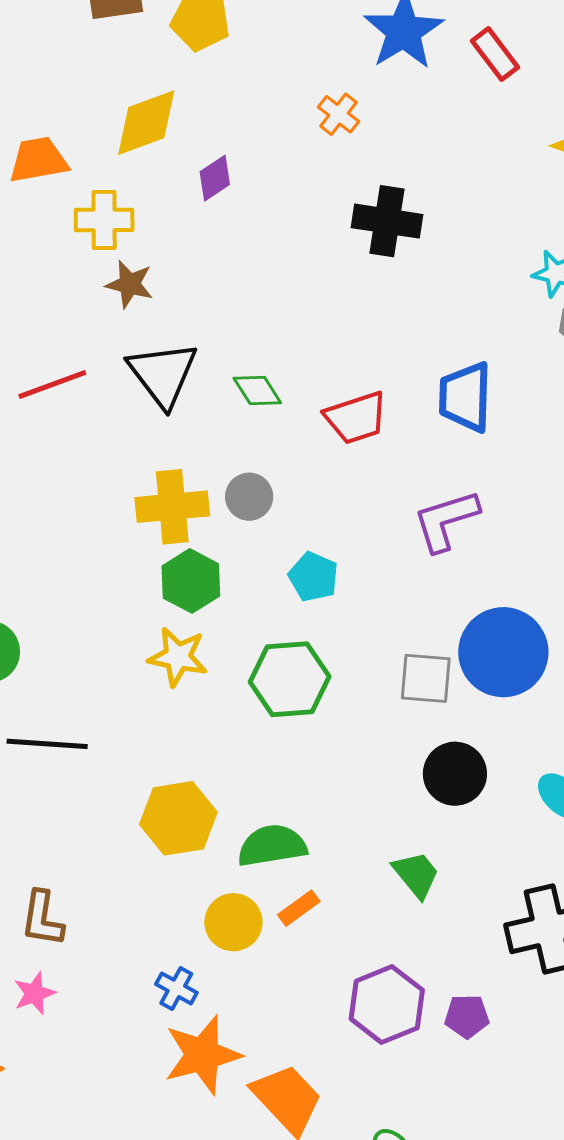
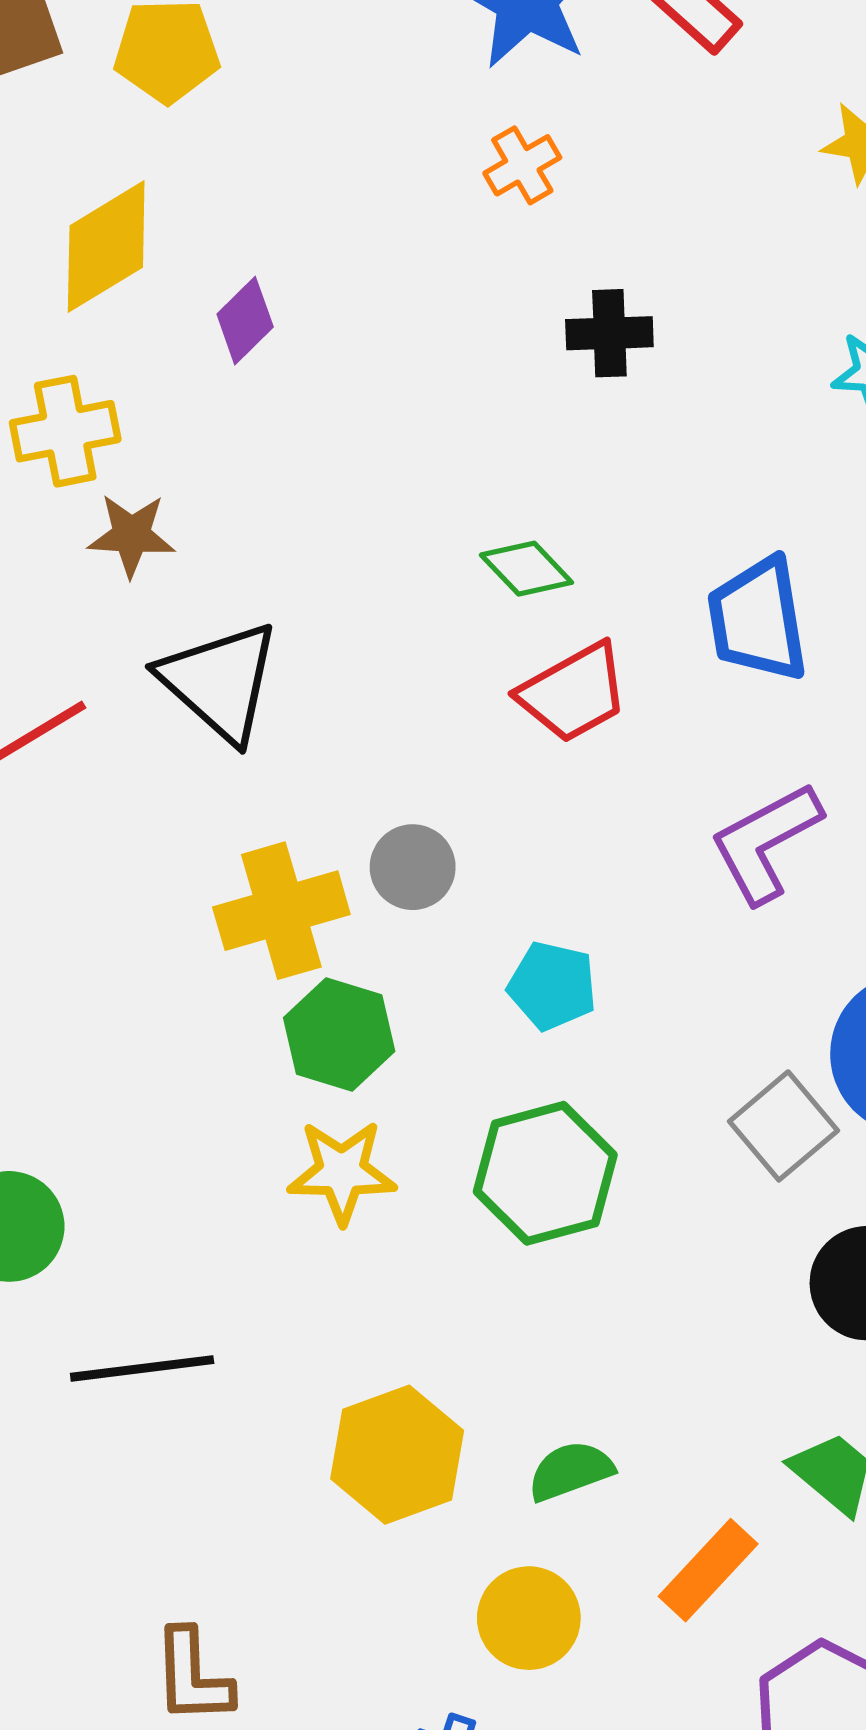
orange cross: (338, 114) -> (522, 165), moved, turned 33
black cross: (387, 221) -> (609, 333), moved, size x0.7
green diamond: (257, 390) -> (526, 569), moved
gray square: (426, 678) -> (783, 1126), turned -34
green semicircle: (272, 846) -> (571, 1471), size x0.7
orange rectangle: (299, 908) -> (708, 1570), moved, size x1.4

